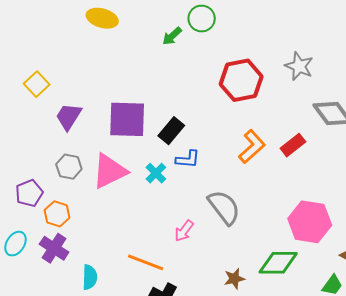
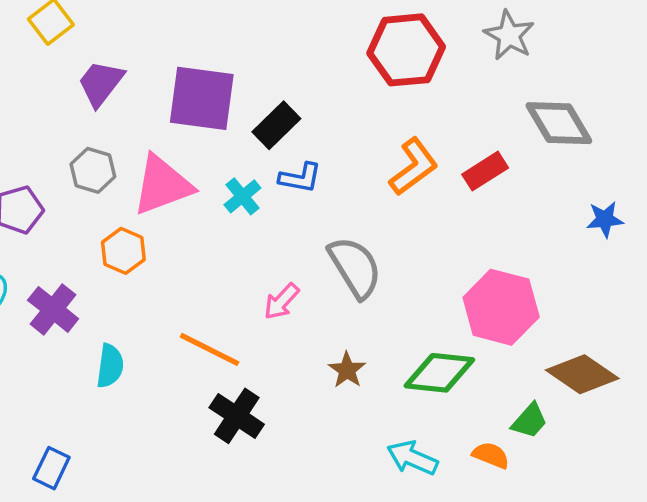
orange hexagon: (57, 214) -> (123, 251), moved
brown star: (234, 279) -> (347, 370), moved, turned -30

